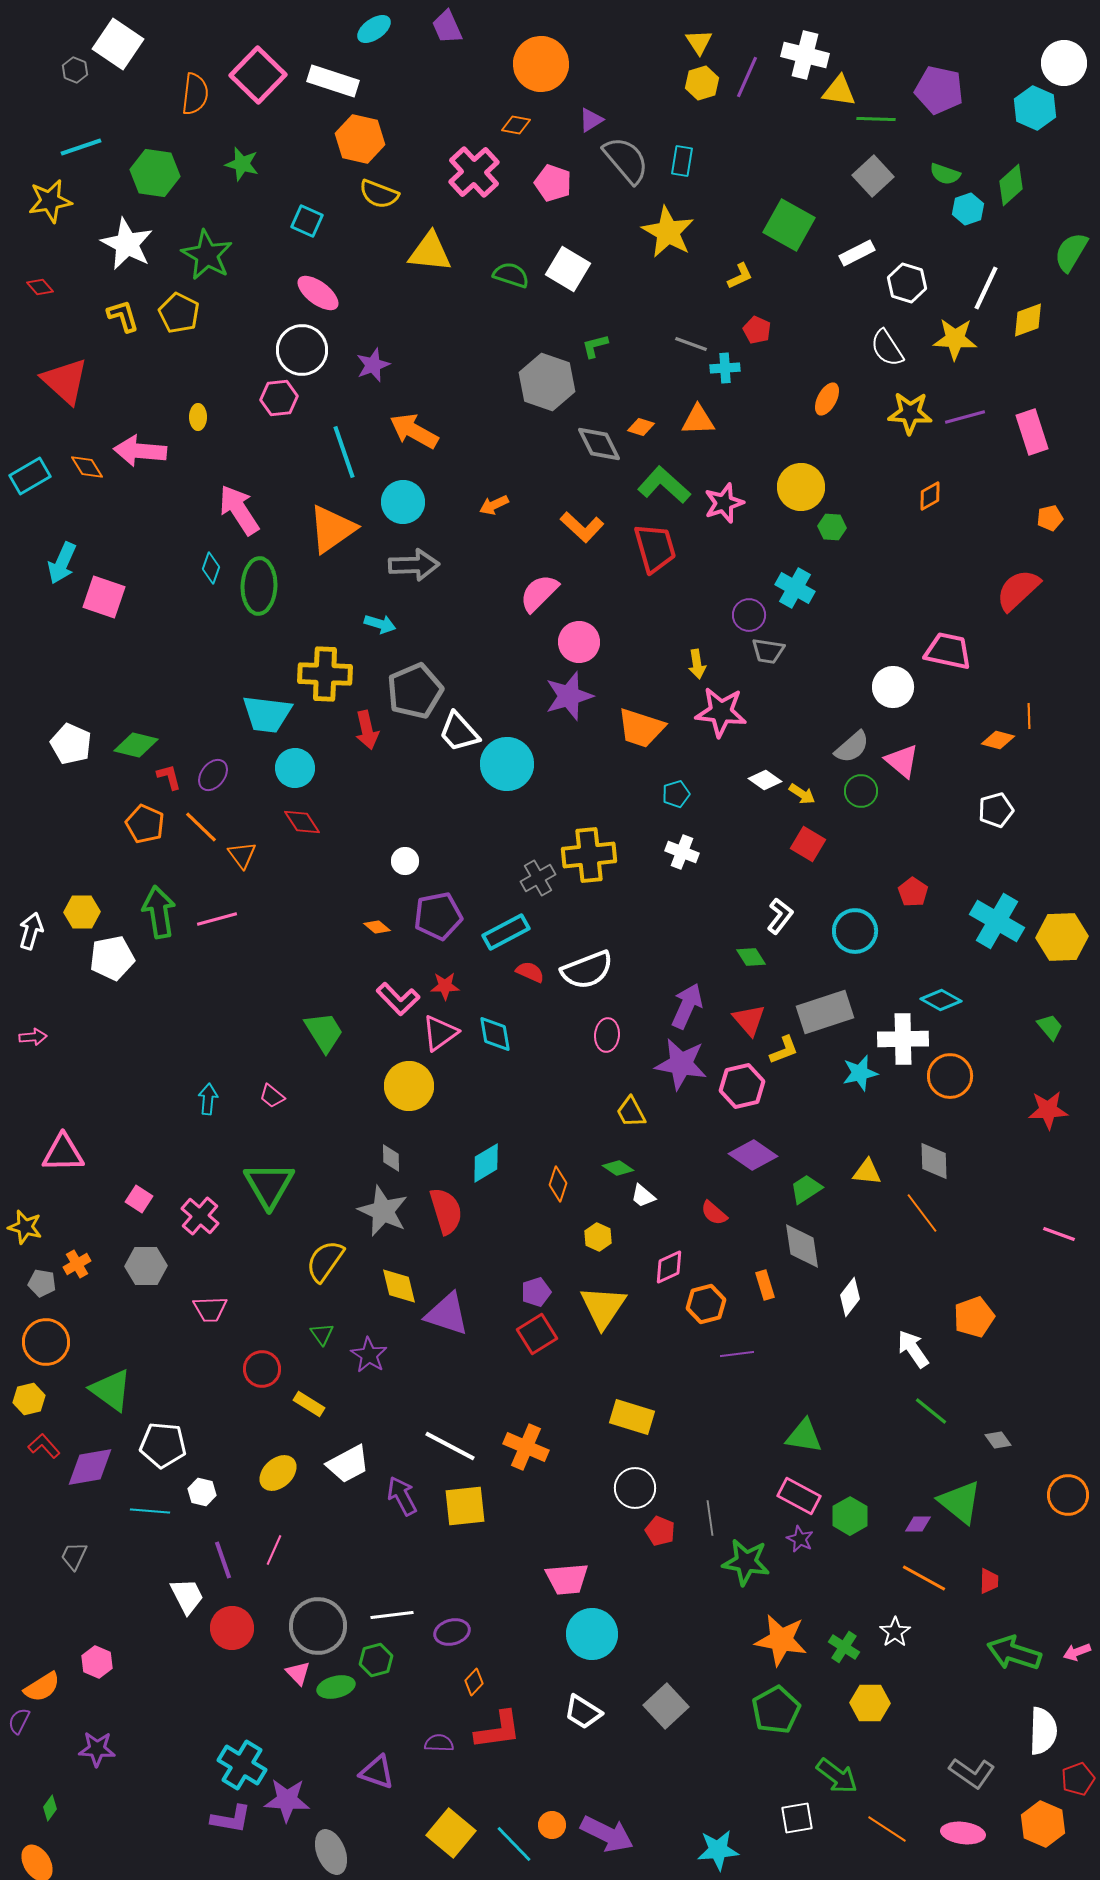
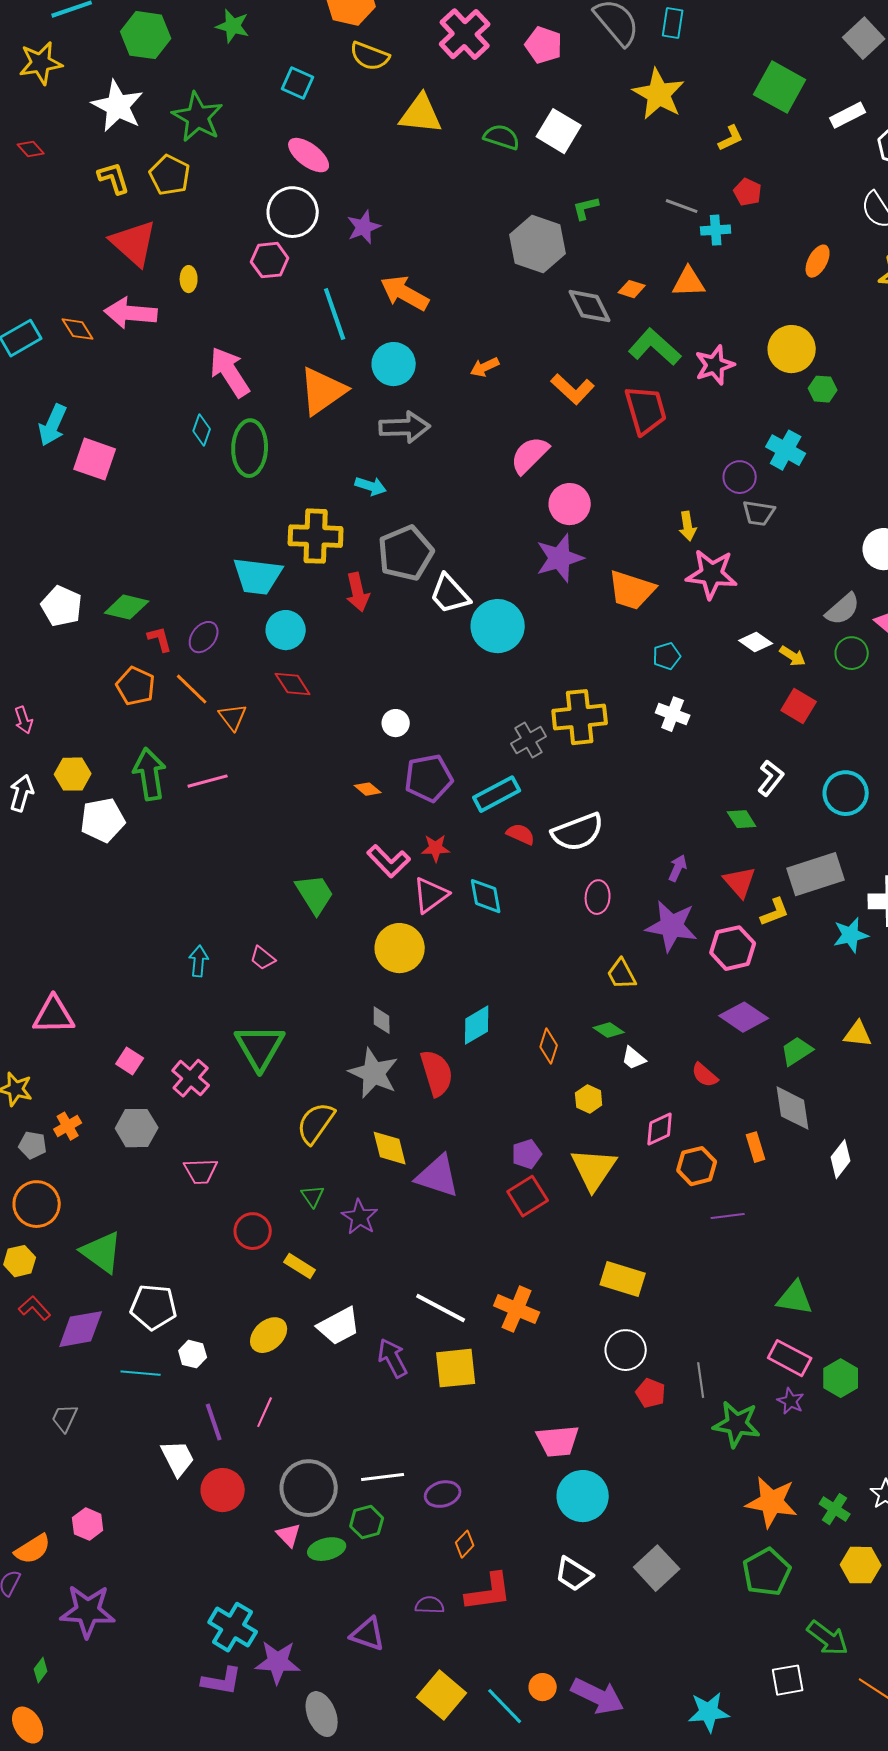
red triangle: (65, 381) -> (134, 243), moved
purple arrow: (687, 1006) -> (678, 868), size x0.6
pink arrow: (33, 1037) -> (24, 720), moved, turned 76
purple star: (97, 1749) -> (88, 1611), size x1.5

